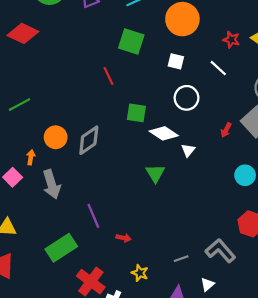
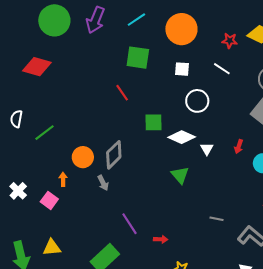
red arrow: (226, 130) -> (239, 147), moved
gray arrow: (52, 184) -> (103, 183), moved, size x0.6
gray line: (181, 259) -> (216, 219), moved, turned 40

